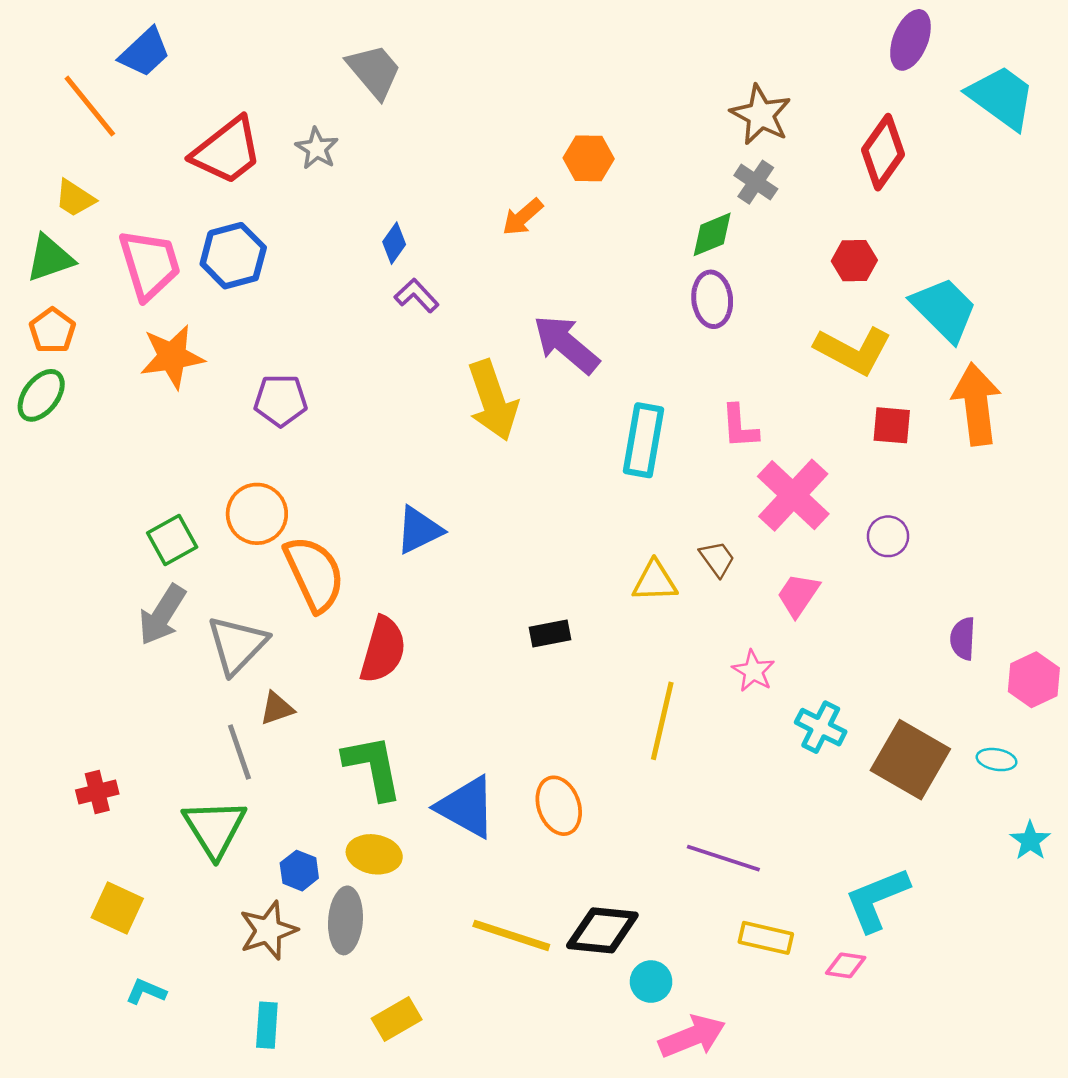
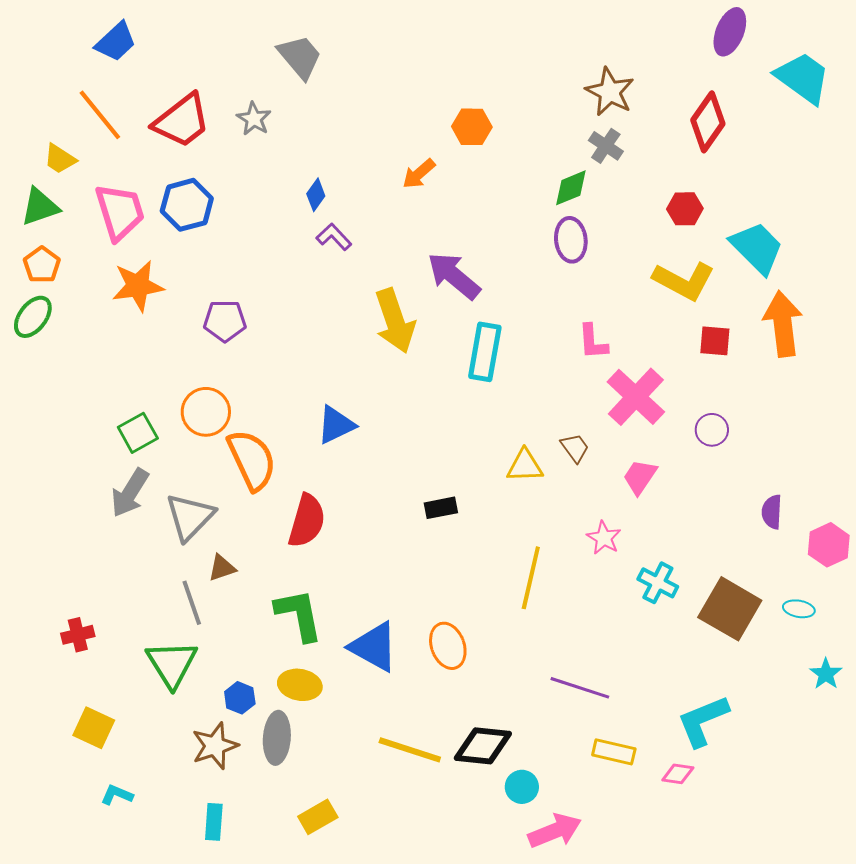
orange line: (90, 106) -> (100, 115), moved
cyan rectangle: (644, 440) -> (485, 352), moved

